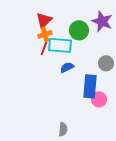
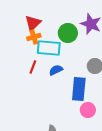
red line: (44, 48) -> (33, 67), moved
pink circle: (99, 99) -> (88, 110), moved

